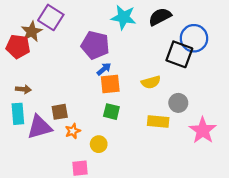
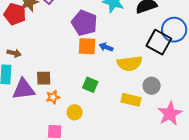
blue arrow: (104, 69) -> (106, 47), moved, turned -128
yellow semicircle: (151, 82) -> (130, 63), size x1.4
orange square: (110, 84) -> (87, 46), moved

